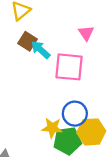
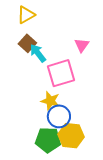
pink square: (69, 67) -> (61, 73), turned -32
yellow star: (52, 128) -> (50, 101), moved

